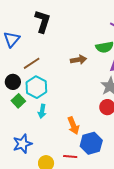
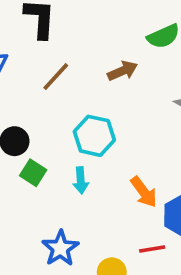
brown line: (32, 63) -> (56, 77), moved
cyan hexagon: (36, 87) -> (94, 136), moved

